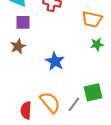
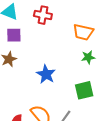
green square: (93, 92) -> (84, 90), moved

